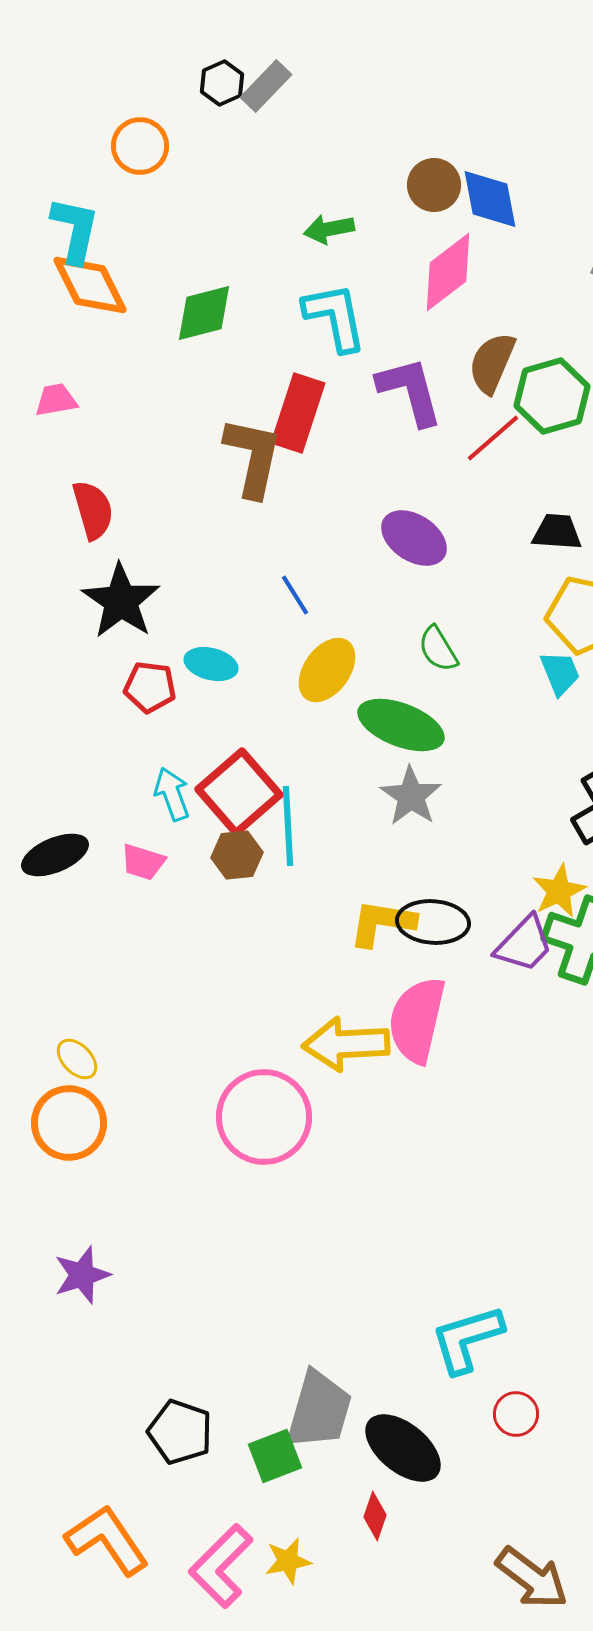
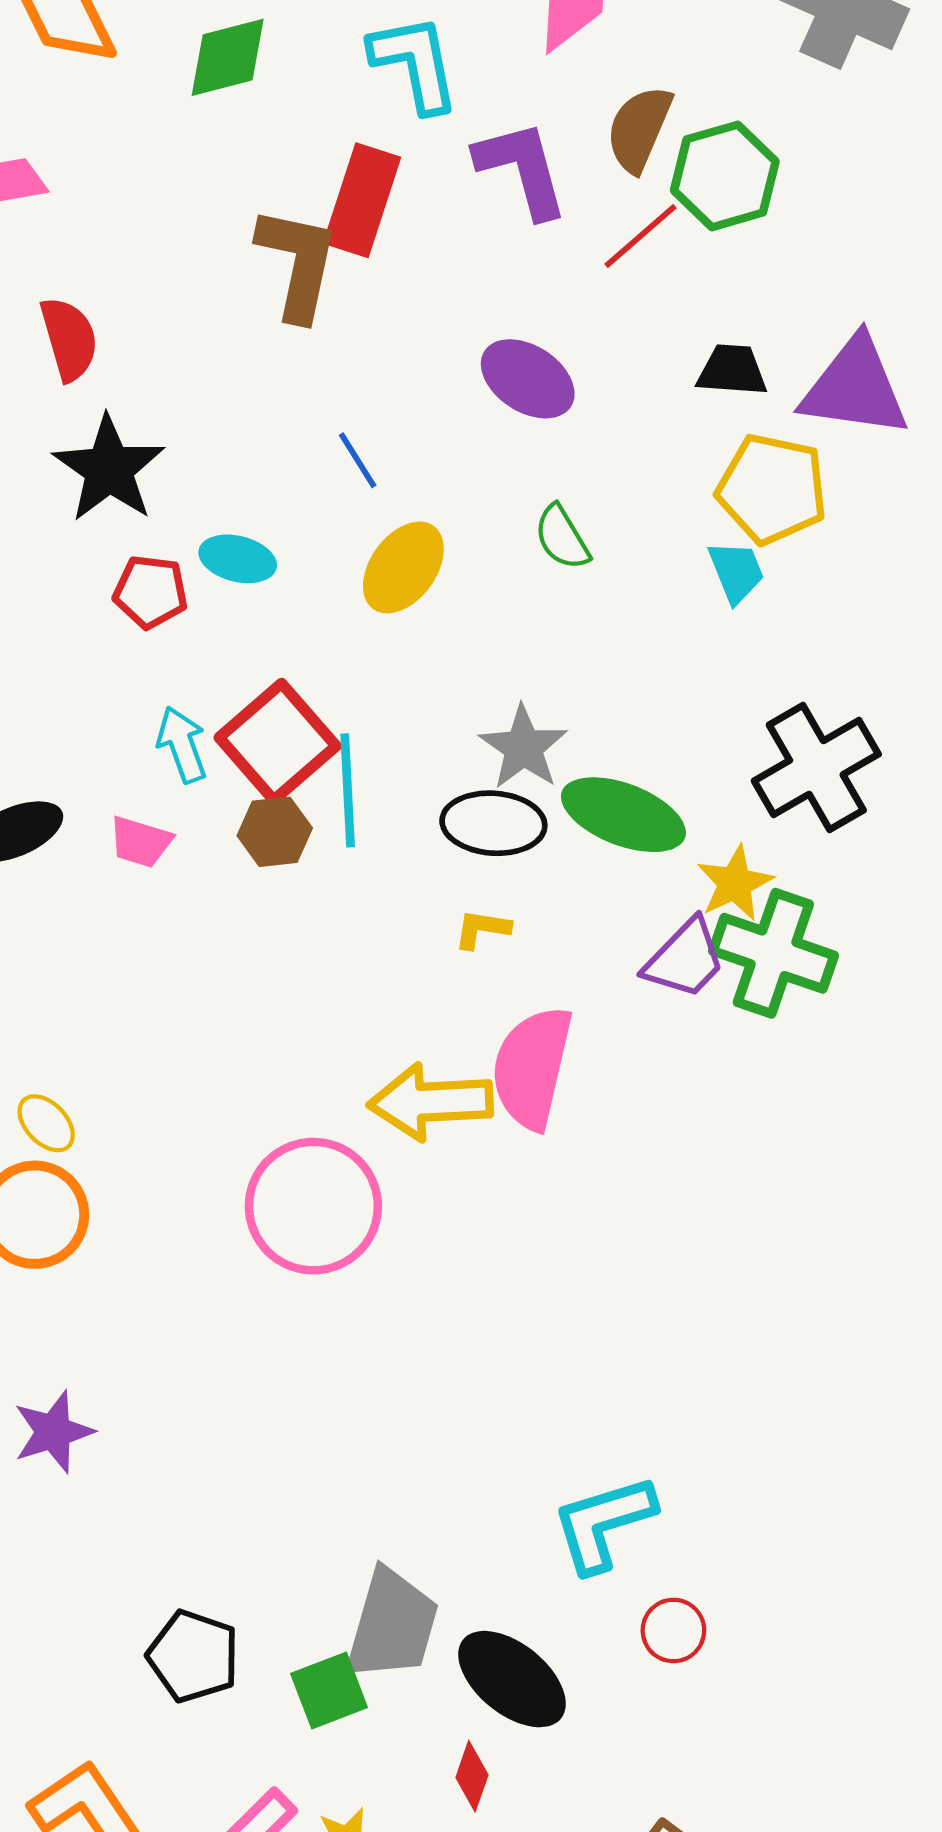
green ellipse: (401, 725) -> (623, 815), moved
black ellipse: (433, 922) -> (493, 823), moved
yellow L-shape: (382, 923) -> (482, 929), size x0.6

